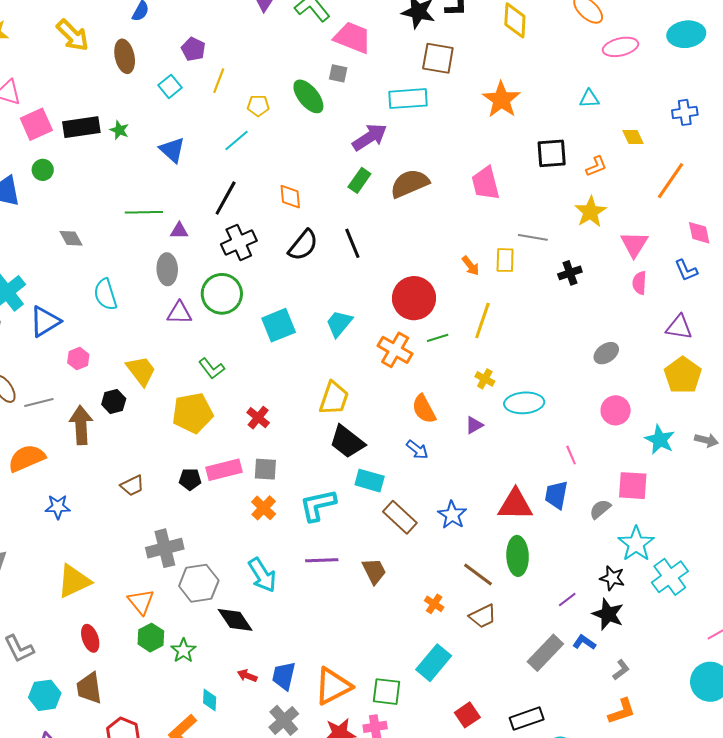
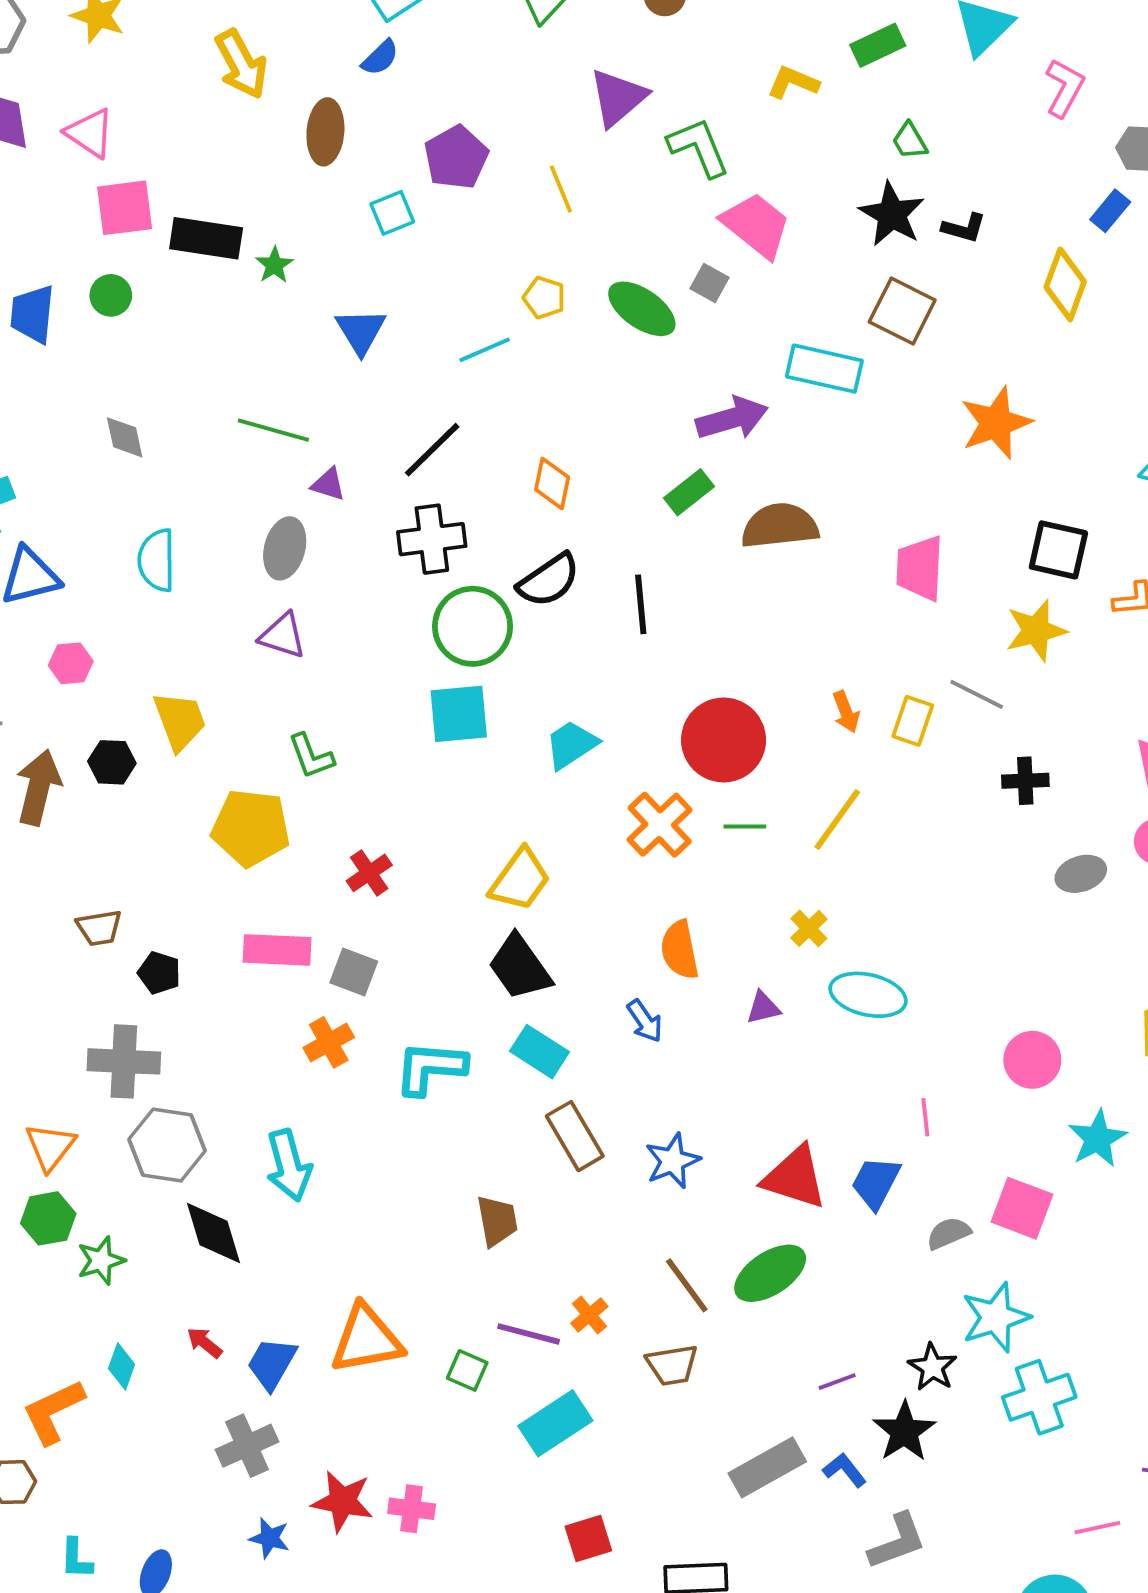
purple pentagon: (193, 49) -> (456, 157), size x1.4
yellow line: (219, 81) -> (561, 189), moved, turned -60
green ellipse: (308, 96) -> (642, 309), turned -33
yellow star: (590, 212) -> (1036, 631), moved
green circle: (222, 294) -> (473, 626), moved
gray ellipse: (606, 353) -> (1081, 874), moved
black pentagon: (190, 479) -> (159, 973), moved
green ellipse: (518, 556) -> (770, 1273), turned 42
purple line: (322, 560) -> (529, 1334), moved
gray L-shape: (621, 670) -> (897, 1541), size x1.6
orange triangle: (333, 686) -> (366, 1339), moved
green square: (387, 692) -> (467, 1370), moved, size x0.7

